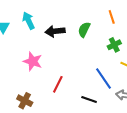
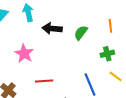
red line: (58, 84) -> (44, 81), turned 48

